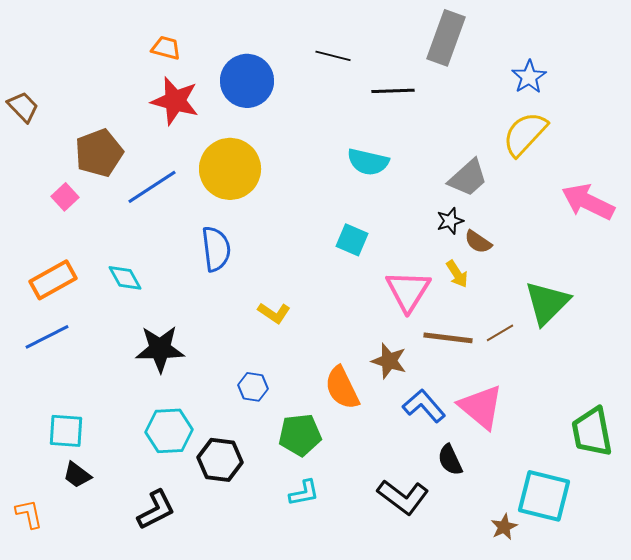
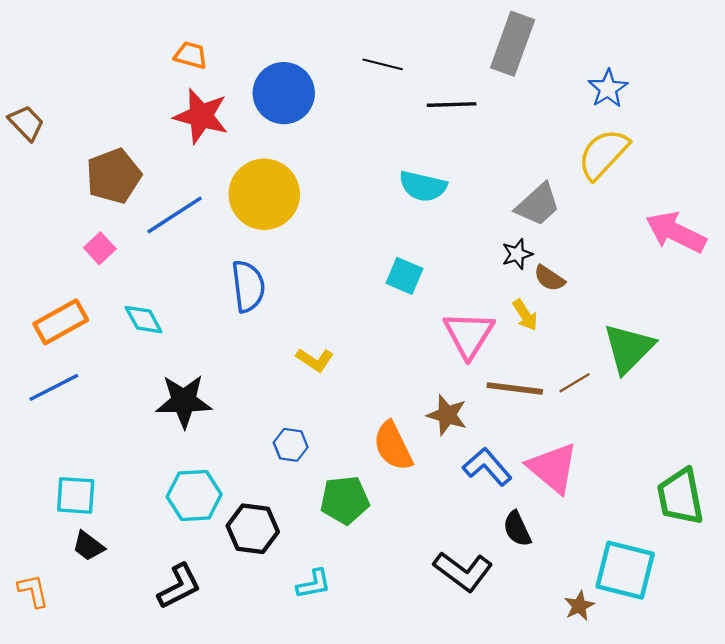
pink square: (65, 197) -> (100, 248), moved
cyan L-shape: (304, 493) -> (314, 584), moved

